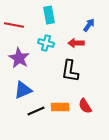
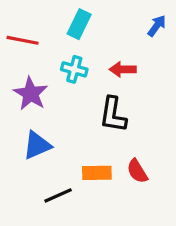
cyan rectangle: (49, 15) -> (79, 24), turned 36
blue arrow: (89, 25) -> (157, 26), moved
black line: (36, 111) -> (58, 195), moved

